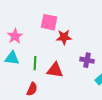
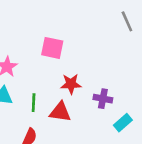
red star: (64, 37) -> (71, 84), moved

